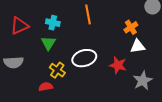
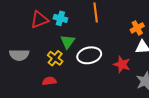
red triangle: (19, 26) -> (39, 20), moved
green triangle: (48, 43) -> (68, 42), moved
yellow cross: (57, 70) -> (55, 58), moved

